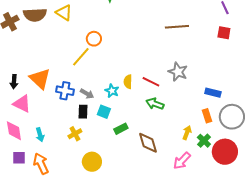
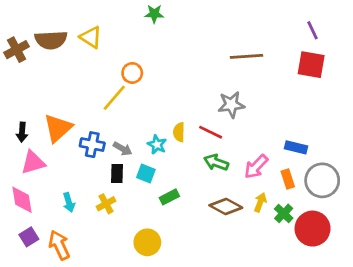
red square: (224, 33) -> (311, 65), size x1.5
gray star: (178, 72) -> (231, 105), moved, turned -30
orange triangle: (40, 79) -> (58, 128), turned 35
pink triangle: (22, 104) -> (33, 162), turned -42
cyan arrow: (40, 135) -> (69, 202), moved
brown diamond: (148, 143) -> (226, 207), moved, turned -45
purple square: (19, 158) -> (29, 237), turned -32
pink arrow: (182, 161) -> (256, 167), moved
yellow circle: (92, 162) -> (147, 242), moved

